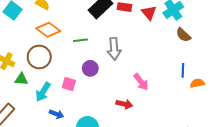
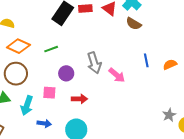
brown semicircle: (183, 35) -> (134, 24), moved
gray arrow: (114, 49) -> (94, 63), moved
blue line: (183, 70) -> (146, 60), moved
red arrow: (124, 104) -> (79, 99), moved

